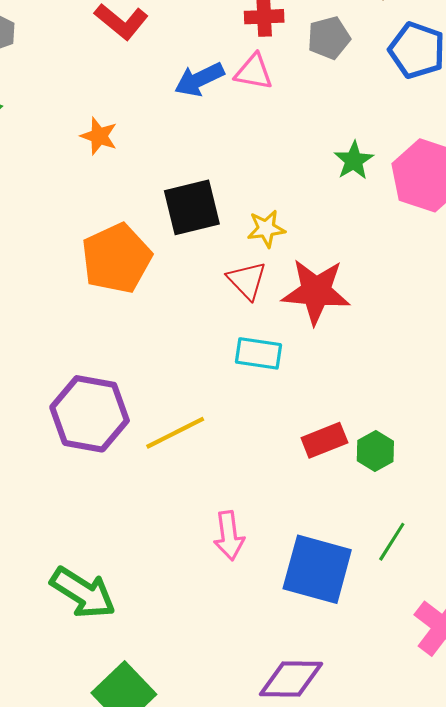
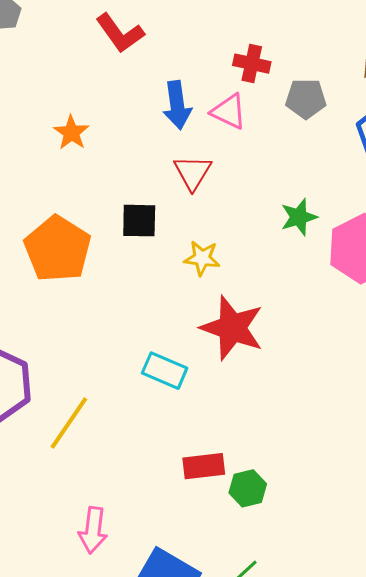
blue arrow: (199, 79) -> (177, 105), turned -87
black square: (192, 207) -> (139, 221), size x0.7
orange pentagon: (116, 258) -> (58, 249), turned -30
red triangle: (247, 280) -> (193, 172), moved
yellow line: (175, 433) -> (69, 423), turned -44

